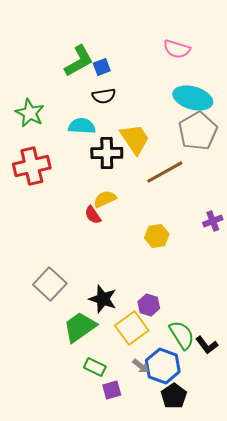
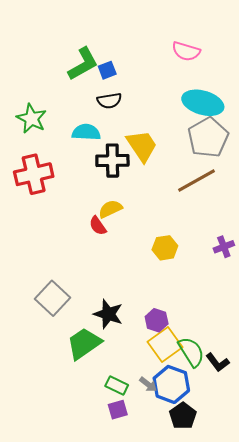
brown line: (165, 172) -> (197, 181), moved
purple cross: (213, 221) -> (224, 247), moved
yellow square: (132, 328) -> (165, 344), moved
green rectangle: (95, 367) -> (117, 385), moved

